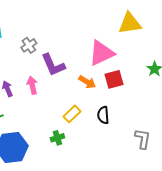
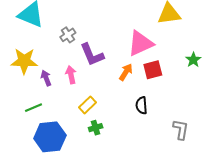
orange arrow: (87, 82) -> (126, 72), turned -90
yellow rectangle: (72, 114) -> (87, 105), moved

